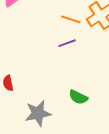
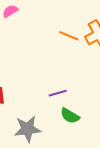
purple line: (67, 43) -> (58, 93), moved

